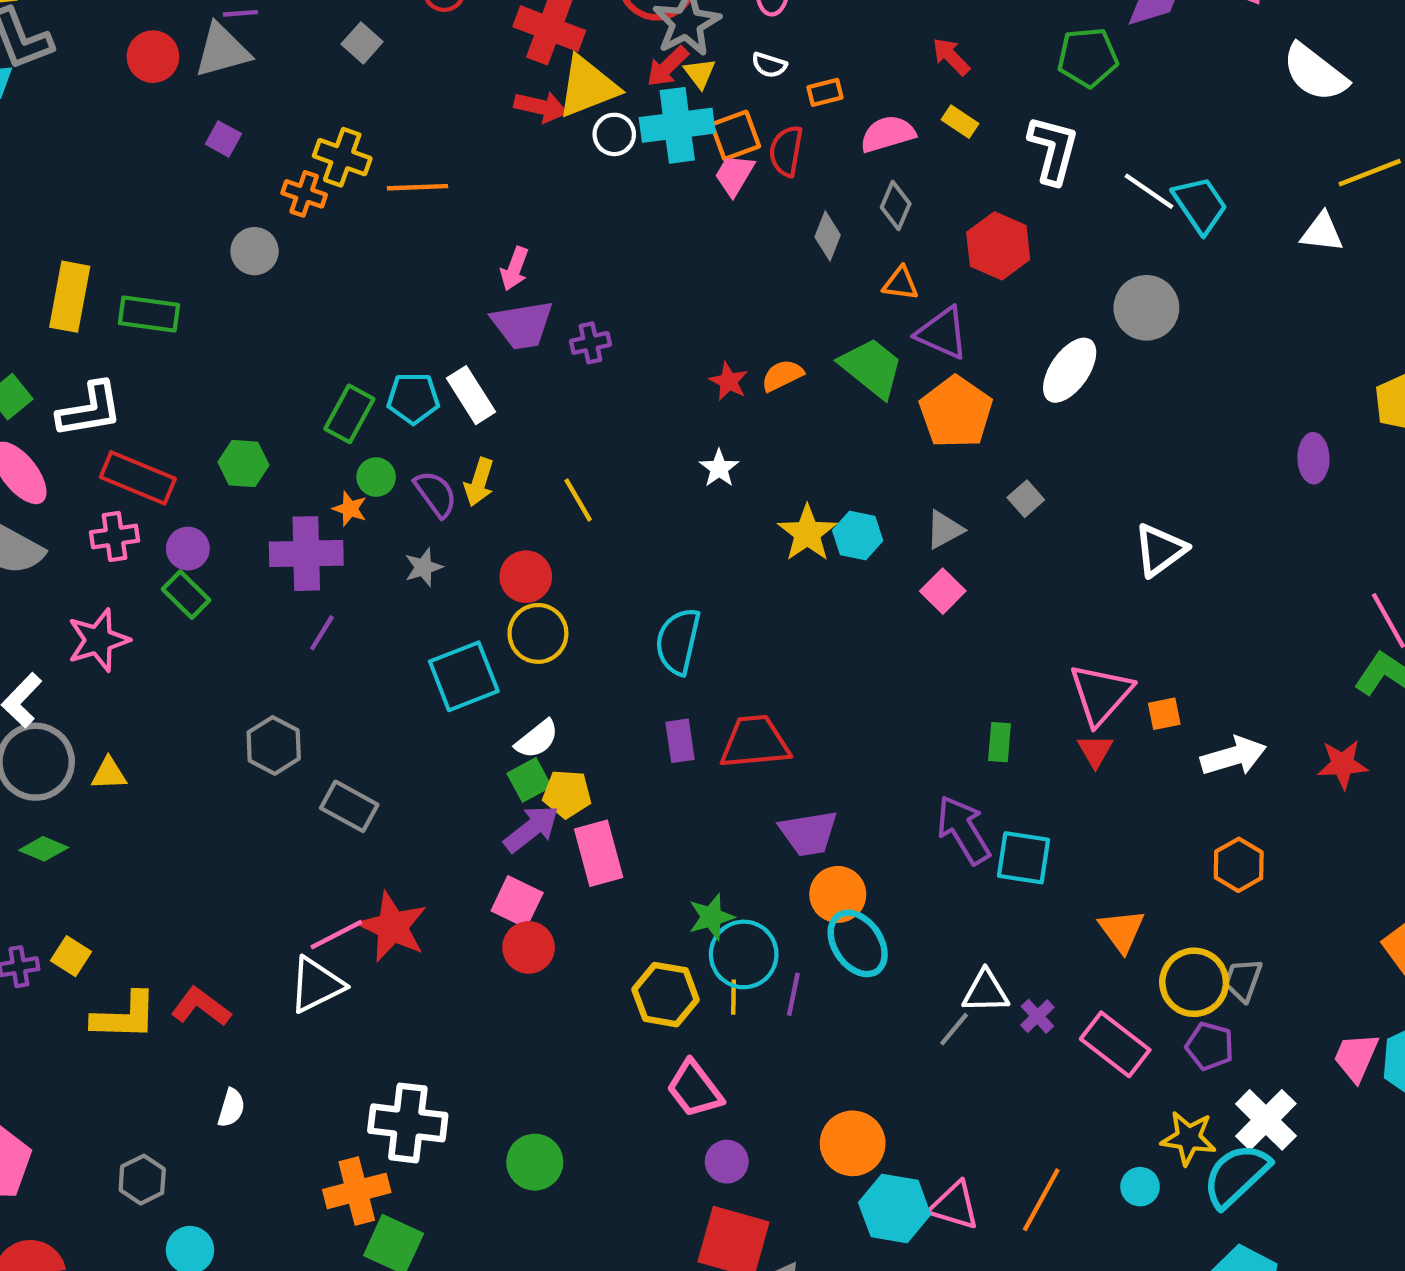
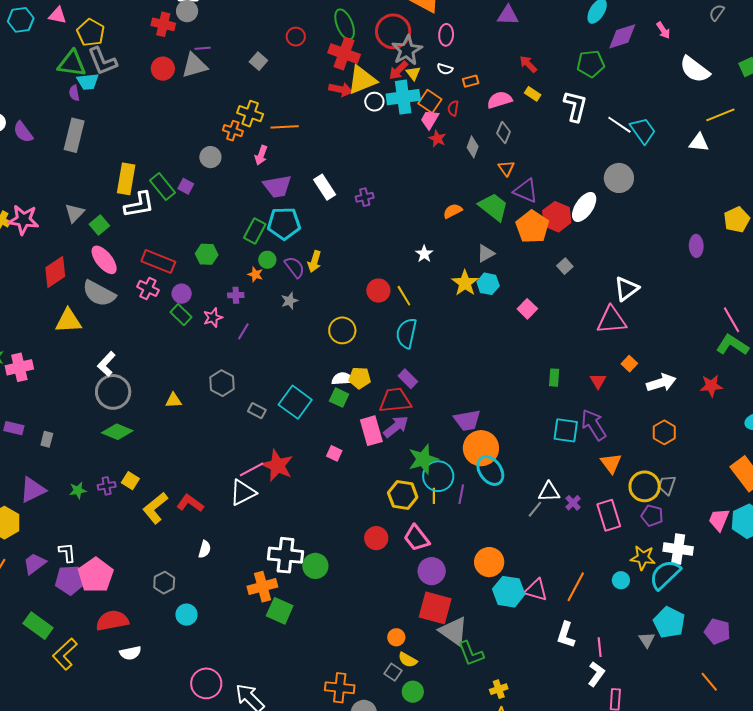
orange square: (735, 135) -> (430, 101), turned -35
purple square: (223, 139) -> (186, 186), moved
red semicircle: (786, 151) -> (453, 108), size x0.7
red hexagon: (998, 246) -> (557, 217), moved
pink arrow: (515, 269) -> (261, 155), moved
orange triangle: (901, 283) -> (506, 168), turned 48
green rectangle: (149, 314) -> (162, 186), turned 44
purple trapezoid: (522, 325) -> (277, 186), moved
red star: (729, 381) -> (437, 139), moved
white rectangle: (471, 395) -> (325, 187), moved
cyan pentagon: (413, 398) -> (284, 223), size x1.4
white L-shape: (90, 410) -> (139, 205), moved
yellow line: (578, 500) -> (404, 296), moved
gray triangle: (944, 530) -> (486, 253), moved
pink cross: (115, 536) -> (148, 288), turned 35
purple cross: (306, 554) -> (236, 295), size x0.5
red circle: (526, 577) -> (378, 291), moved
pink star: (98, 640) -> (213, 318), moved, size x0.7
cyan square: (464, 676) -> (295, 402), moved, turned -32
pink triangle: (1101, 694) -> (612, 320), moved, turned 44
orange square: (1164, 714) -> (629, 364), turned -35
white semicircle: (537, 739) -> (342, 379), turned -145
purple rectangle: (680, 741) -> (408, 379), turned -36
red trapezoid: (755, 742) -> (395, 400), moved
yellow triangle: (109, 774) -> (173, 400), moved
green square: (529, 780) -> (339, 398), turned -36
yellow pentagon: (567, 794) -> (360, 378), moved
gray rectangle: (349, 806) -> (257, 411), size x0.7
purple arrow: (531, 829) -> (396, 427), moved
purple arrow: (963, 830) -> (594, 425), moved
green diamond: (44, 849) -> (117, 432), size x1.4
orange circle: (838, 894) -> (481, 448), size x1.4
pink square: (517, 902) -> (334, 453), size x0.7
green star: (711, 917) -> (423, 459), size x1.4
red circle: (529, 947) -> (376, 538), moved
yellow L-shape: (125, 1016) -> (155, 508), turned 140
pink rectangle: (1115, 1044) -> (609, 515), turned 36
white cross: (1266, 1120) -> (678, 549), turned -36
green circle: (535, 1162) -> (315, 566), moved
purple circle: (727, 1162) -> (432, 571), size x1.4

